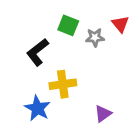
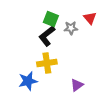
black L-shape: (37, 52) -> (47, 36), moved
blue star: (37, 108) -> (28, 81), turned 30

